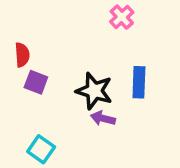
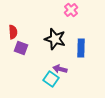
black star: (94, 91) -> (55, 39), moved
cyan square: (41, 149) -> (51, 79), moved

